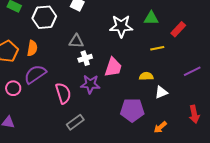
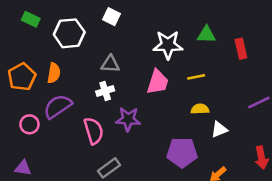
red rectangle: (178, 29) -> (241, 49), turned -56
yellow line: (157, 48) -> (196, 77), moved
white cross: (85, 58) -> (105, 91), moved
pink trapezoid: (113, 67) -> (158, 82), moved

